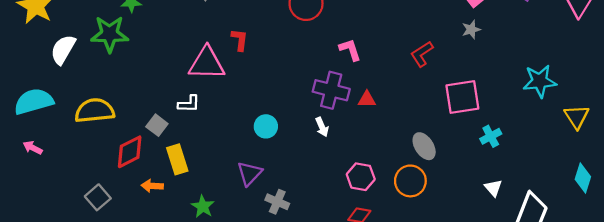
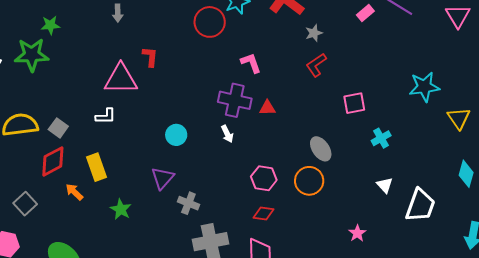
gray star: (471, 29) -> (314, 33), moved
pink square: (462, 97) -> (354, 103), size x0.7
gray square: (157, 125) -> (58, 128), moved
orange arrow: (152, 186) -> (74, 192), turned 42

